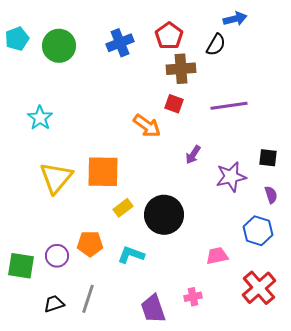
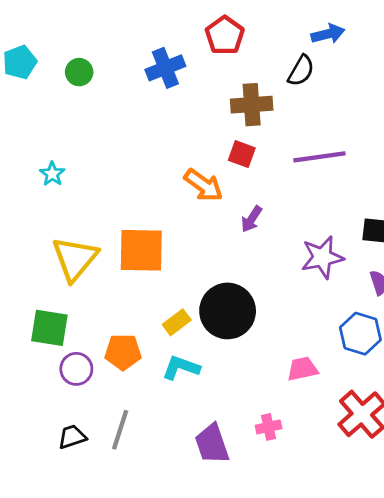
red pentagon: (169, 36) -> (225, 35), moved
green circle: (59, 46) -> (79, 72), size x0.6
cyan star: (40, 118) -> (52, 174), size x0.7
purple arrow: (193, 155) -> (252, 219), moved
yellow rectangle: (123, 208) -> (177, 322), moved
green square: (21, 266) -> (49, 328), moved

